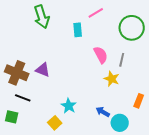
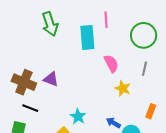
pink line: (96, 13) -> (106, 20), turned -63
cyan rectangle: (78, 30) -> (87, 37), size x1.6
gray line: (122, 60) -> (145, 69), moved

